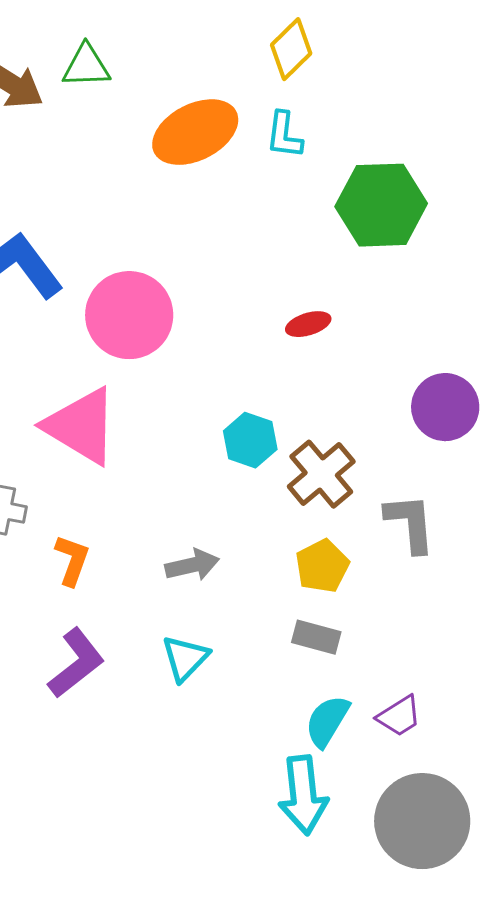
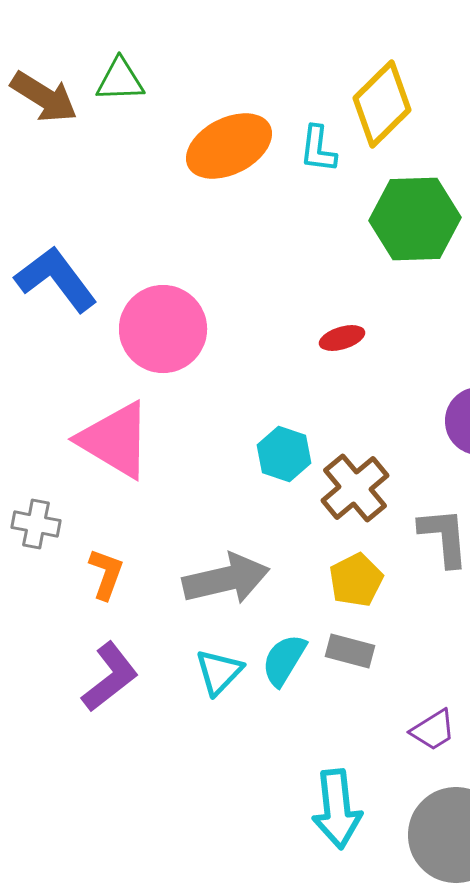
yellow diamond: (291, 49) -> (382, 104), moved, size x1.4
gray arrow: (192, 565) -> (226, 579), size x1.6
cyan semicircle: (327, 721) -> (284, 660), moved

